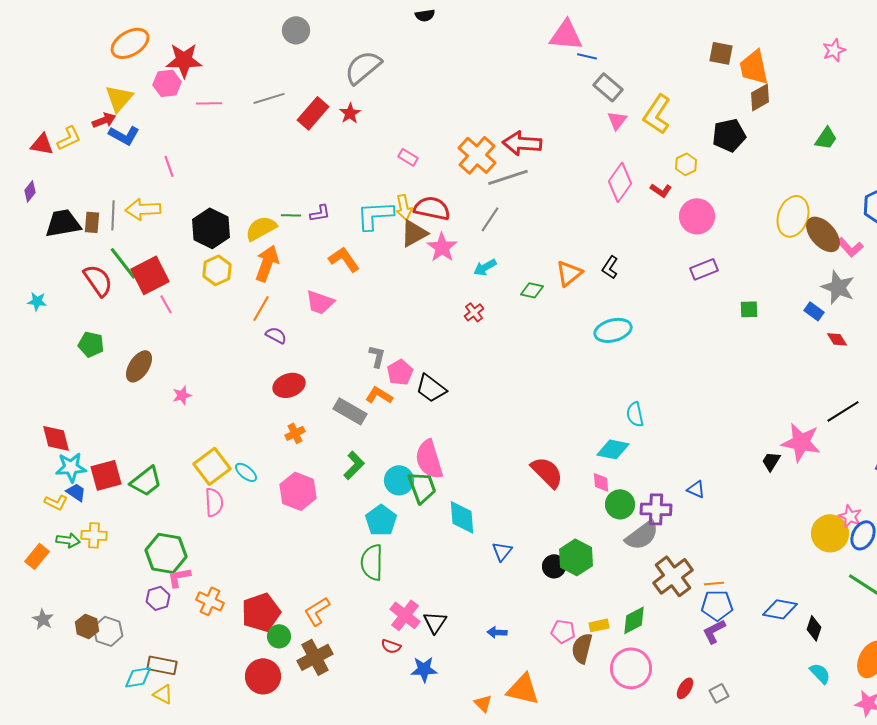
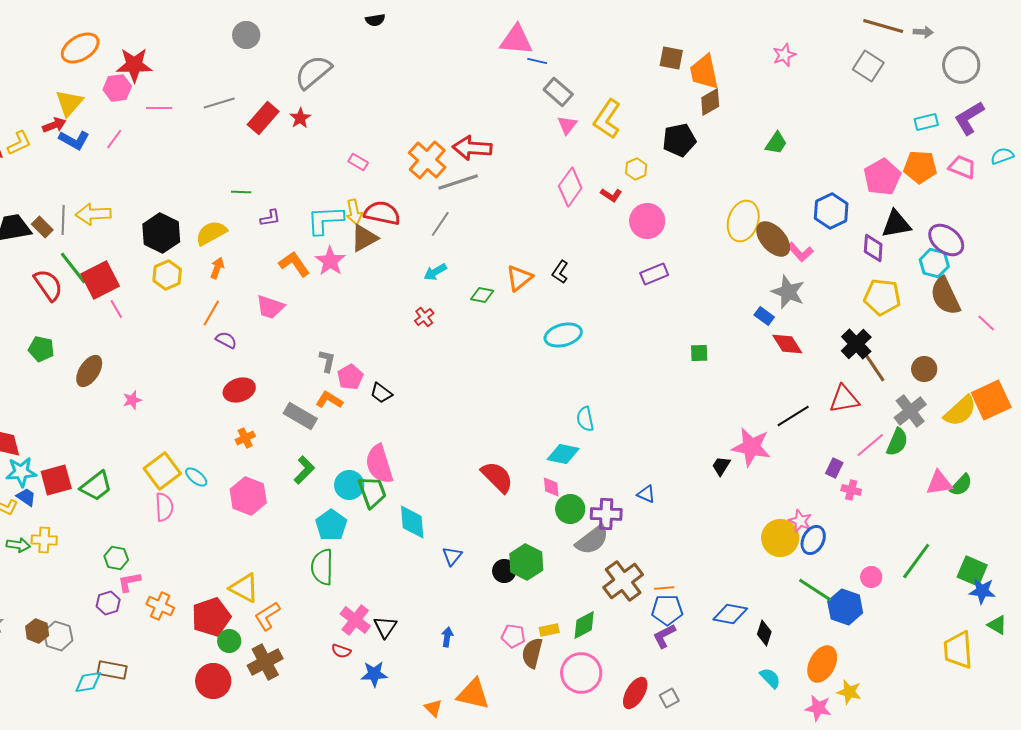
pink line: (169, 166) -> (114, 139), moved, turned 55
green line: (291, 215) -> (241, 192), moved
brown rectangle: (92, 222) -> (42, 227), turned -50
pink star: (442, 247) -> (330, 261), moved
orange arrow: (267, 263) -> (217, 268), size x0.6
green square: (749, 309) -> (699, 353), moved
red diamond: (837, 339) -> (787, 344), size x1.5
black trapezoid: (431, 388) -> (381, 393), size x0.7
green hexagon: (166, 553) -> (116, 558), size x0.6
blue arrow: (497, 632) -> (447, 637), turned 96
red ellipse: (685, 688) -> (635, 693), size x1.5
yellow triangle: (163, 694) -> (244, 588), moved, size x1.5

